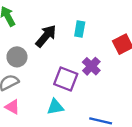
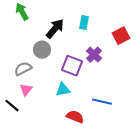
gray circle: (17, 57) -> (42, 50), moved
pink triangle: (12, 107) -> (26, 90), turned 40

